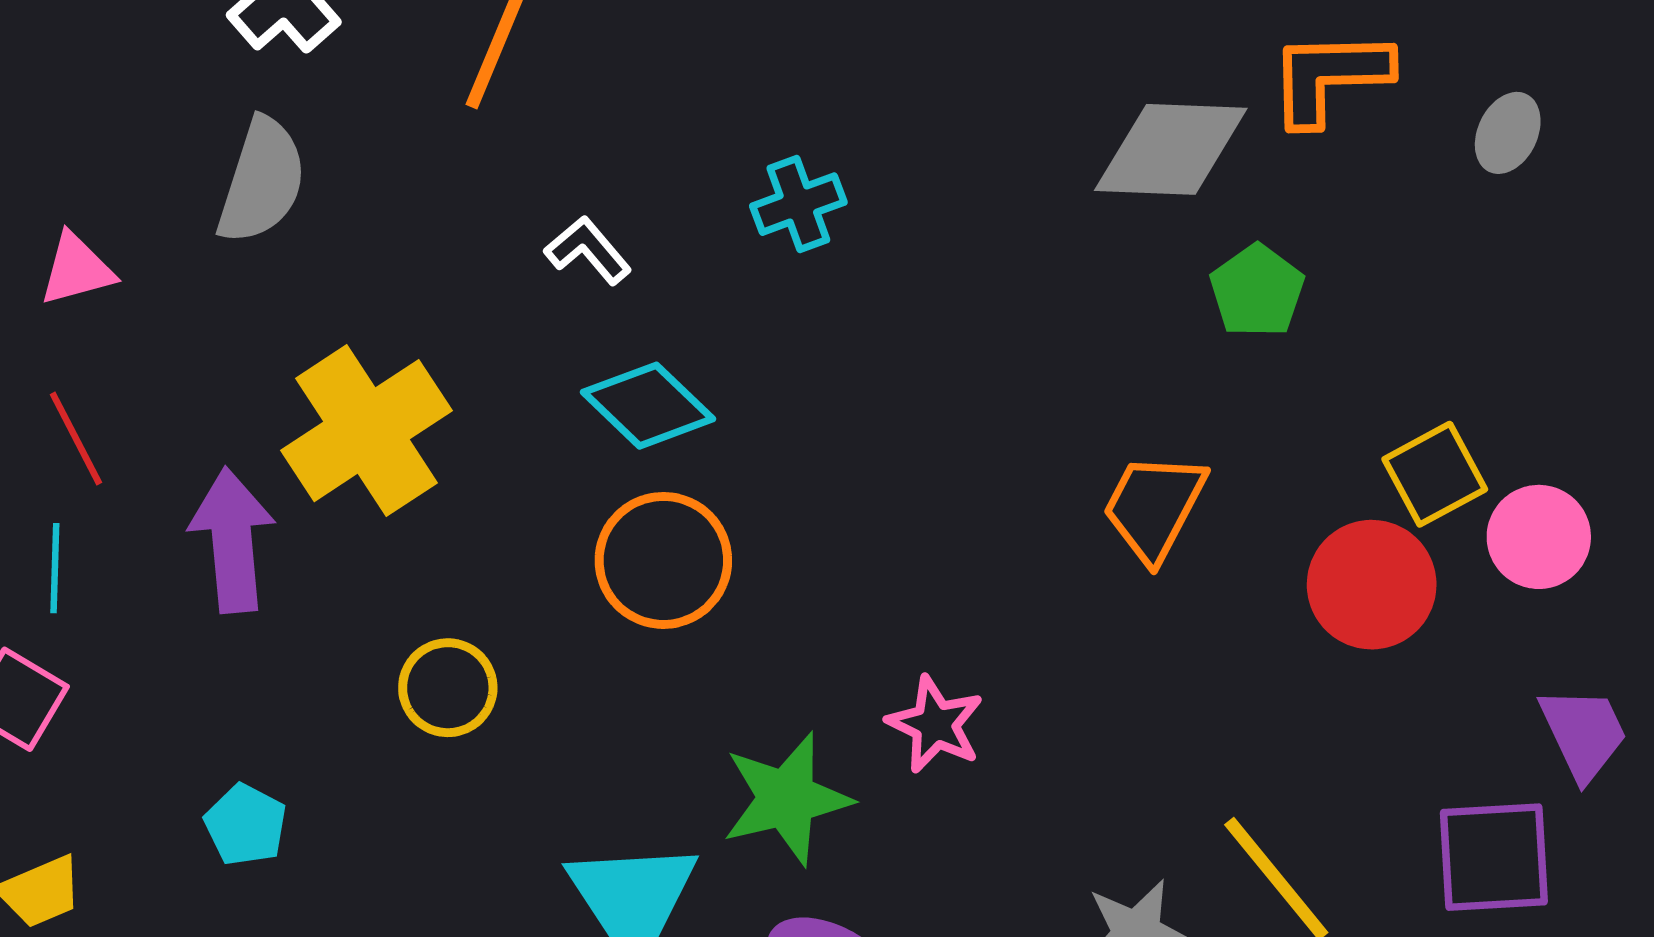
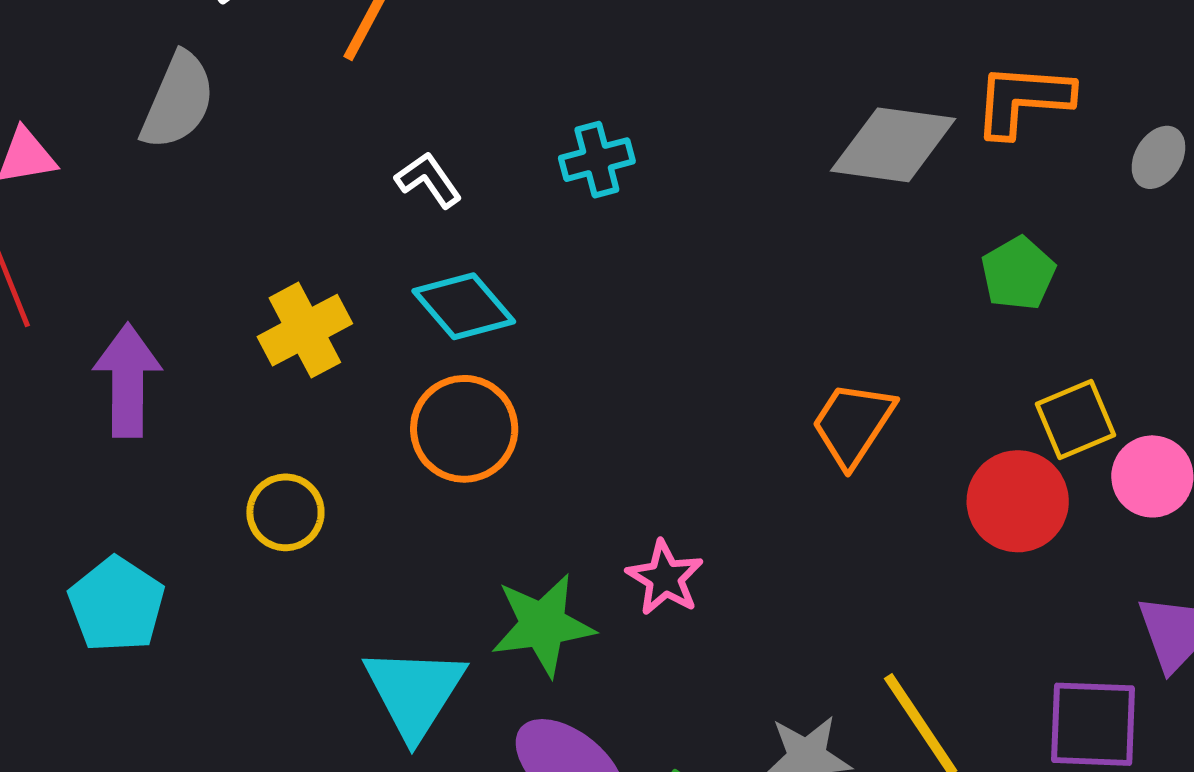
green pentagon: (1257, 291) -> (1018, 273), moved
yellow cross: (366, 431) -> (305, 330), moved, size x0.7
cyan pentagon: (246, 825) -> (117, 605), size x1.5

